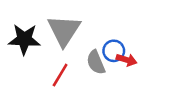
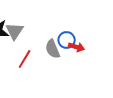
gray triangle: (64, 30) -> (15, 31), moved, size x0.7

